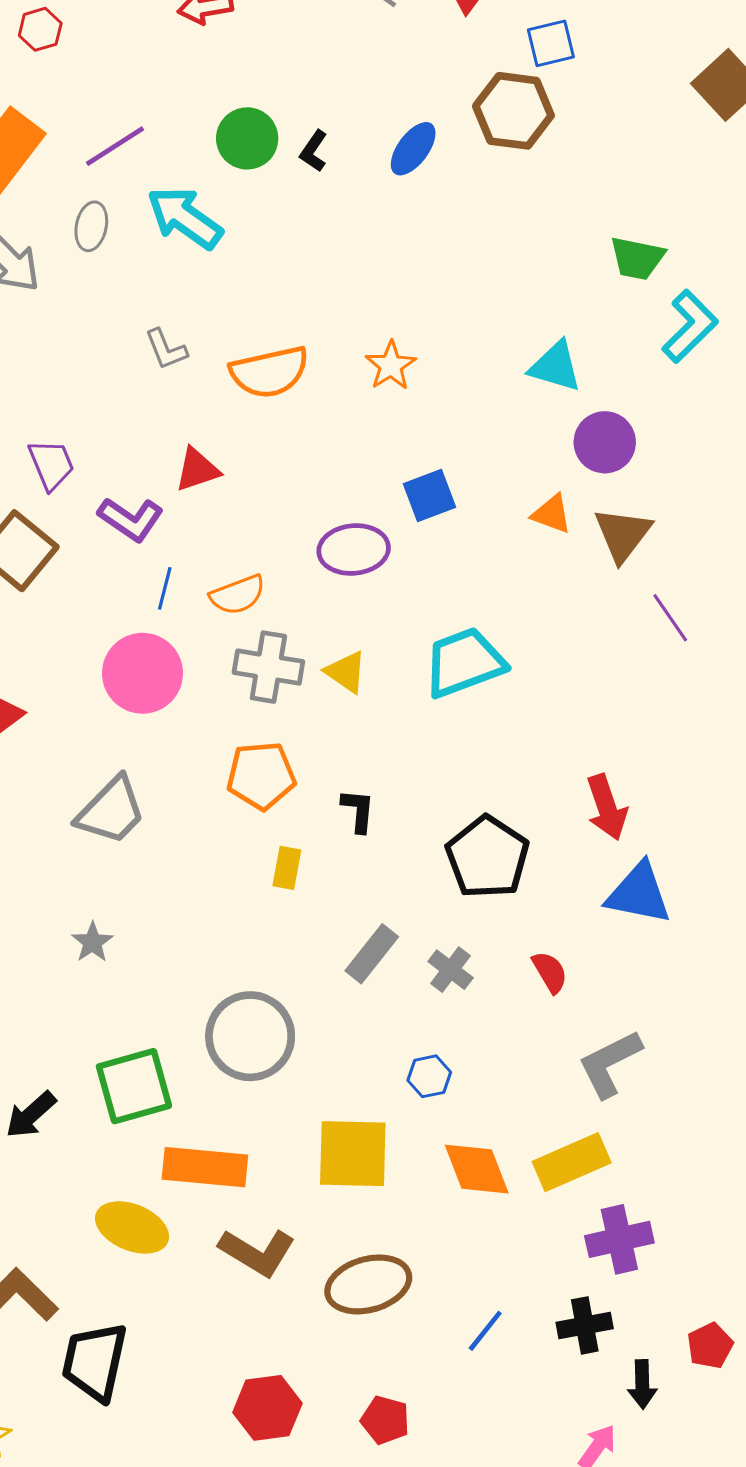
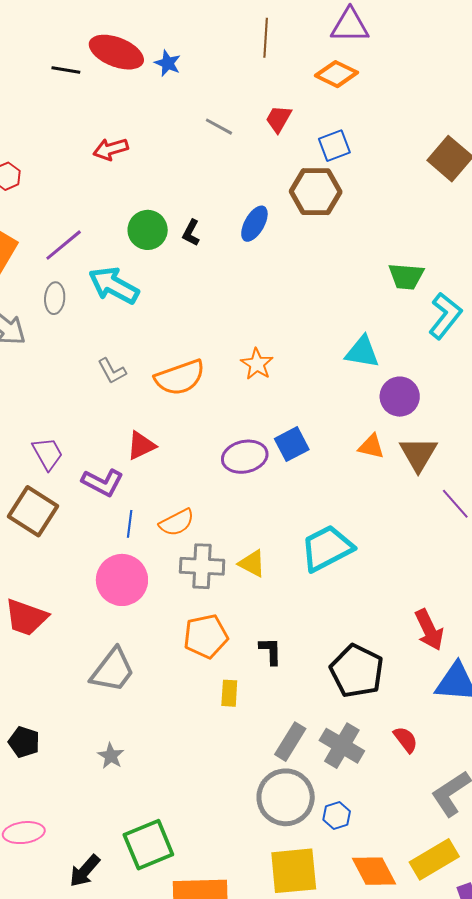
purple ellipse: (354, 550) -> (245, 457), moved
gray cross: (451, 970) -> (342, 746), size x1.5
gray circle: (250, 1036) -> (286, 797), moved

